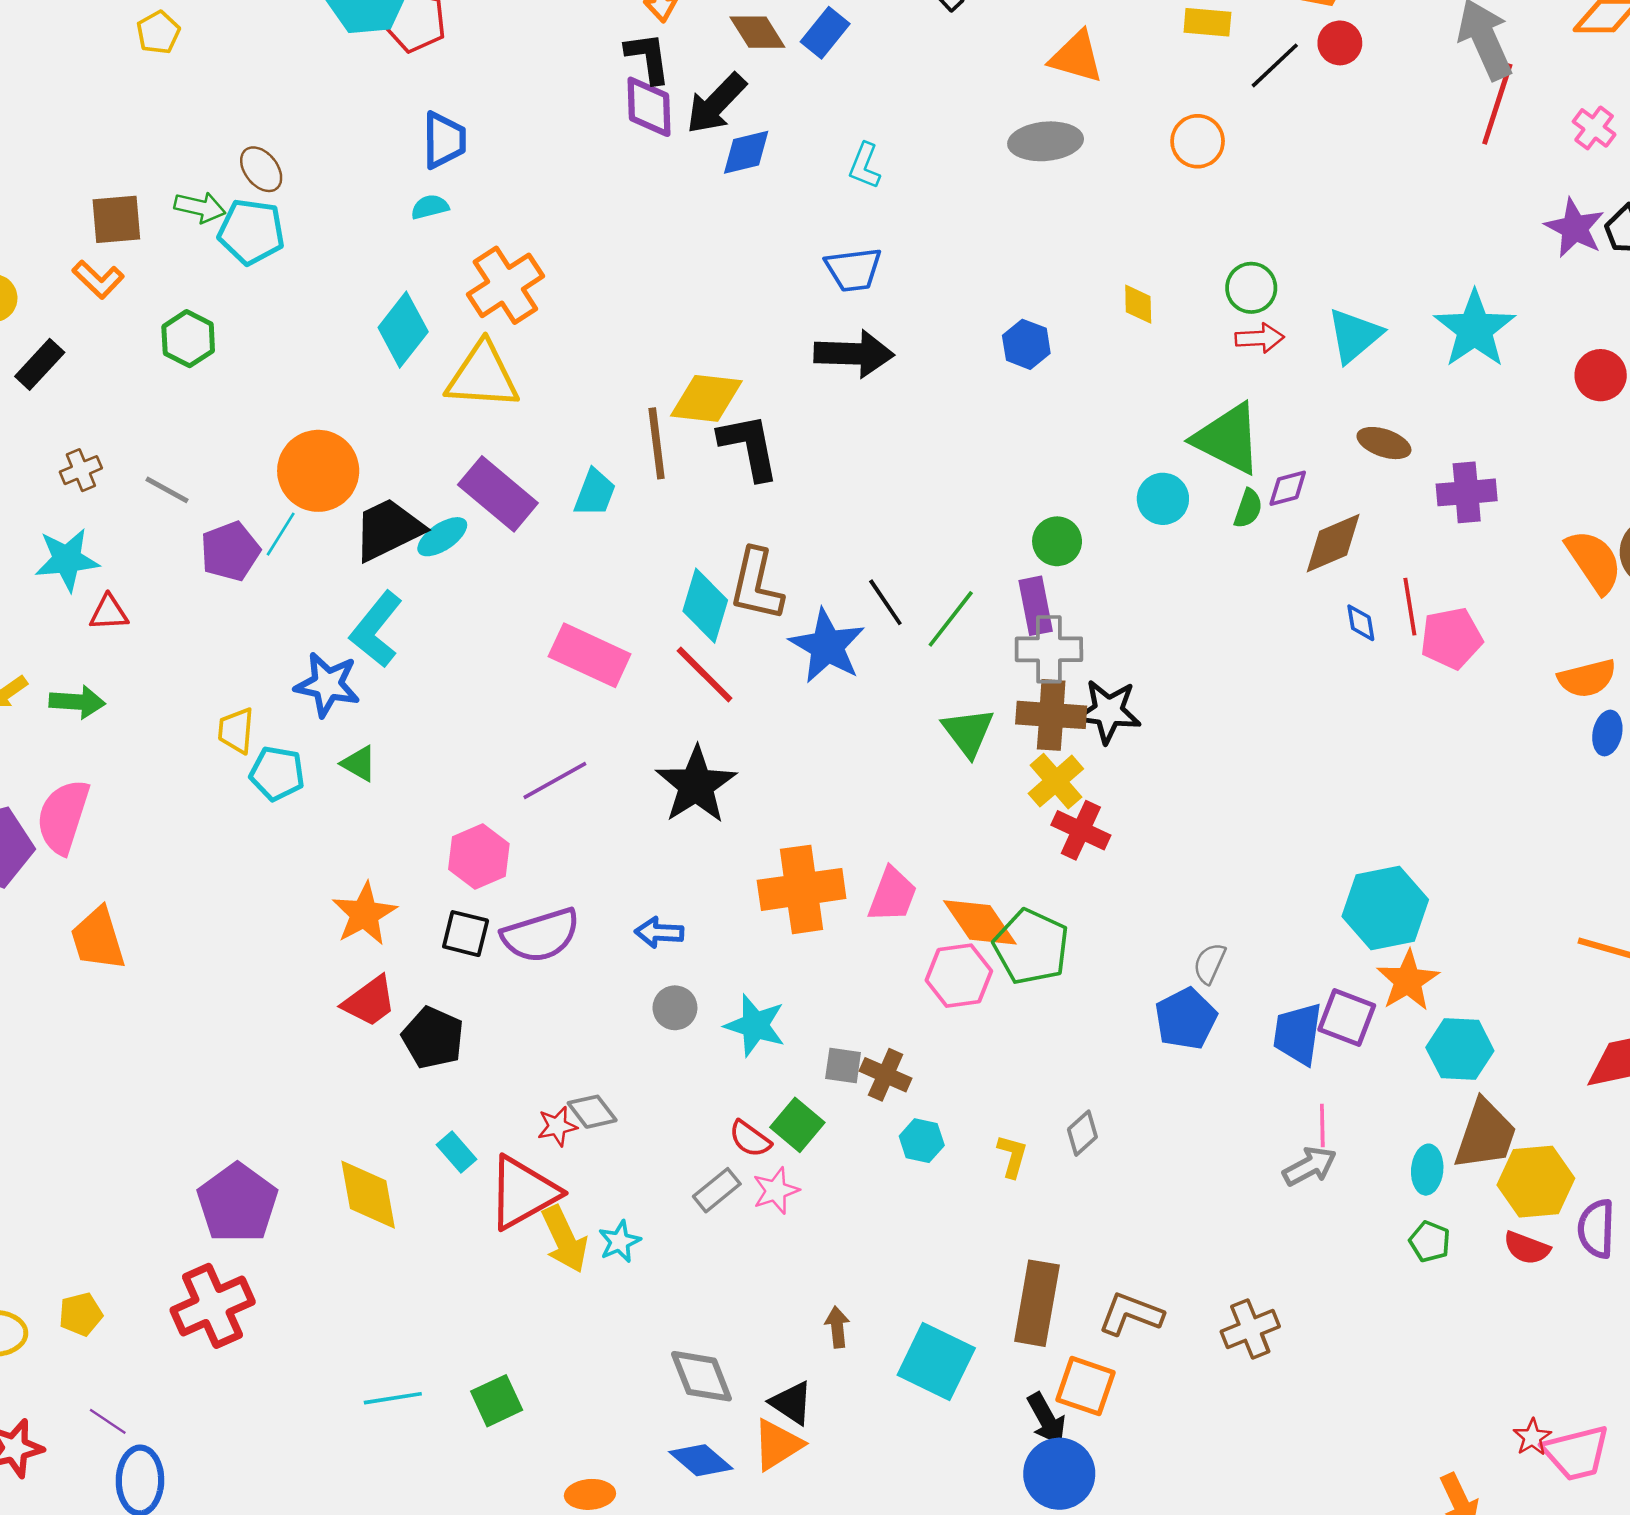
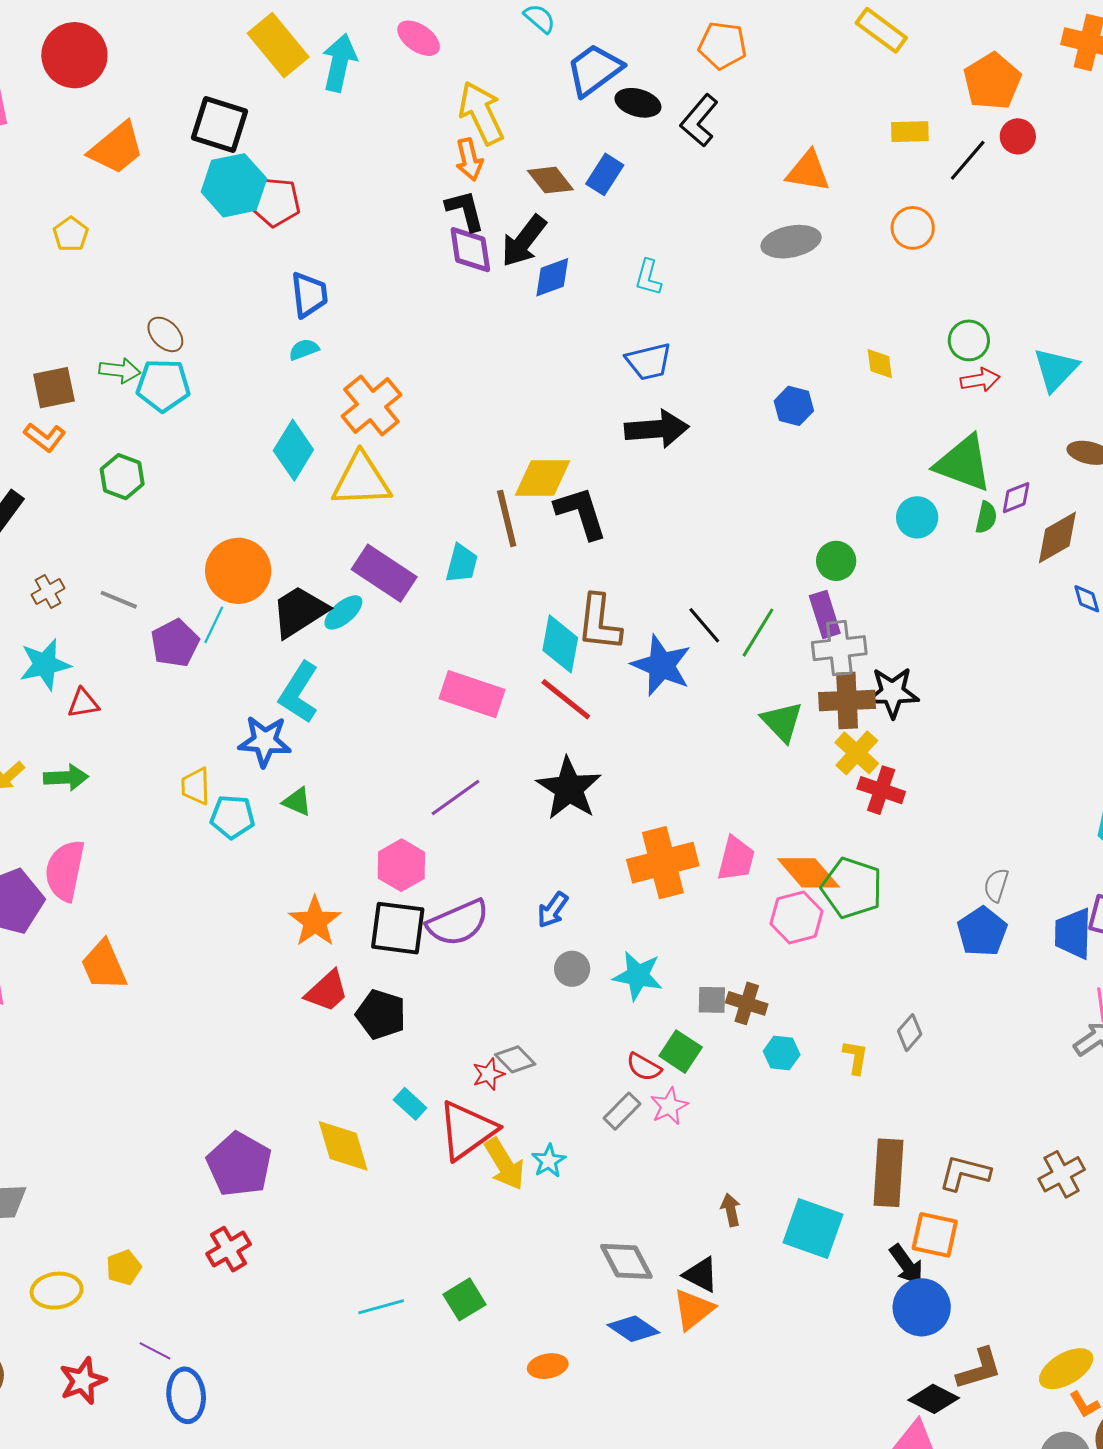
blue arrow: (659, 932) -> (553, 910), turned -51
black square: (466, 934) -> (398, 928), size x1.5
red cross: (213, 1306) -> (229, 1249), size x0.7

